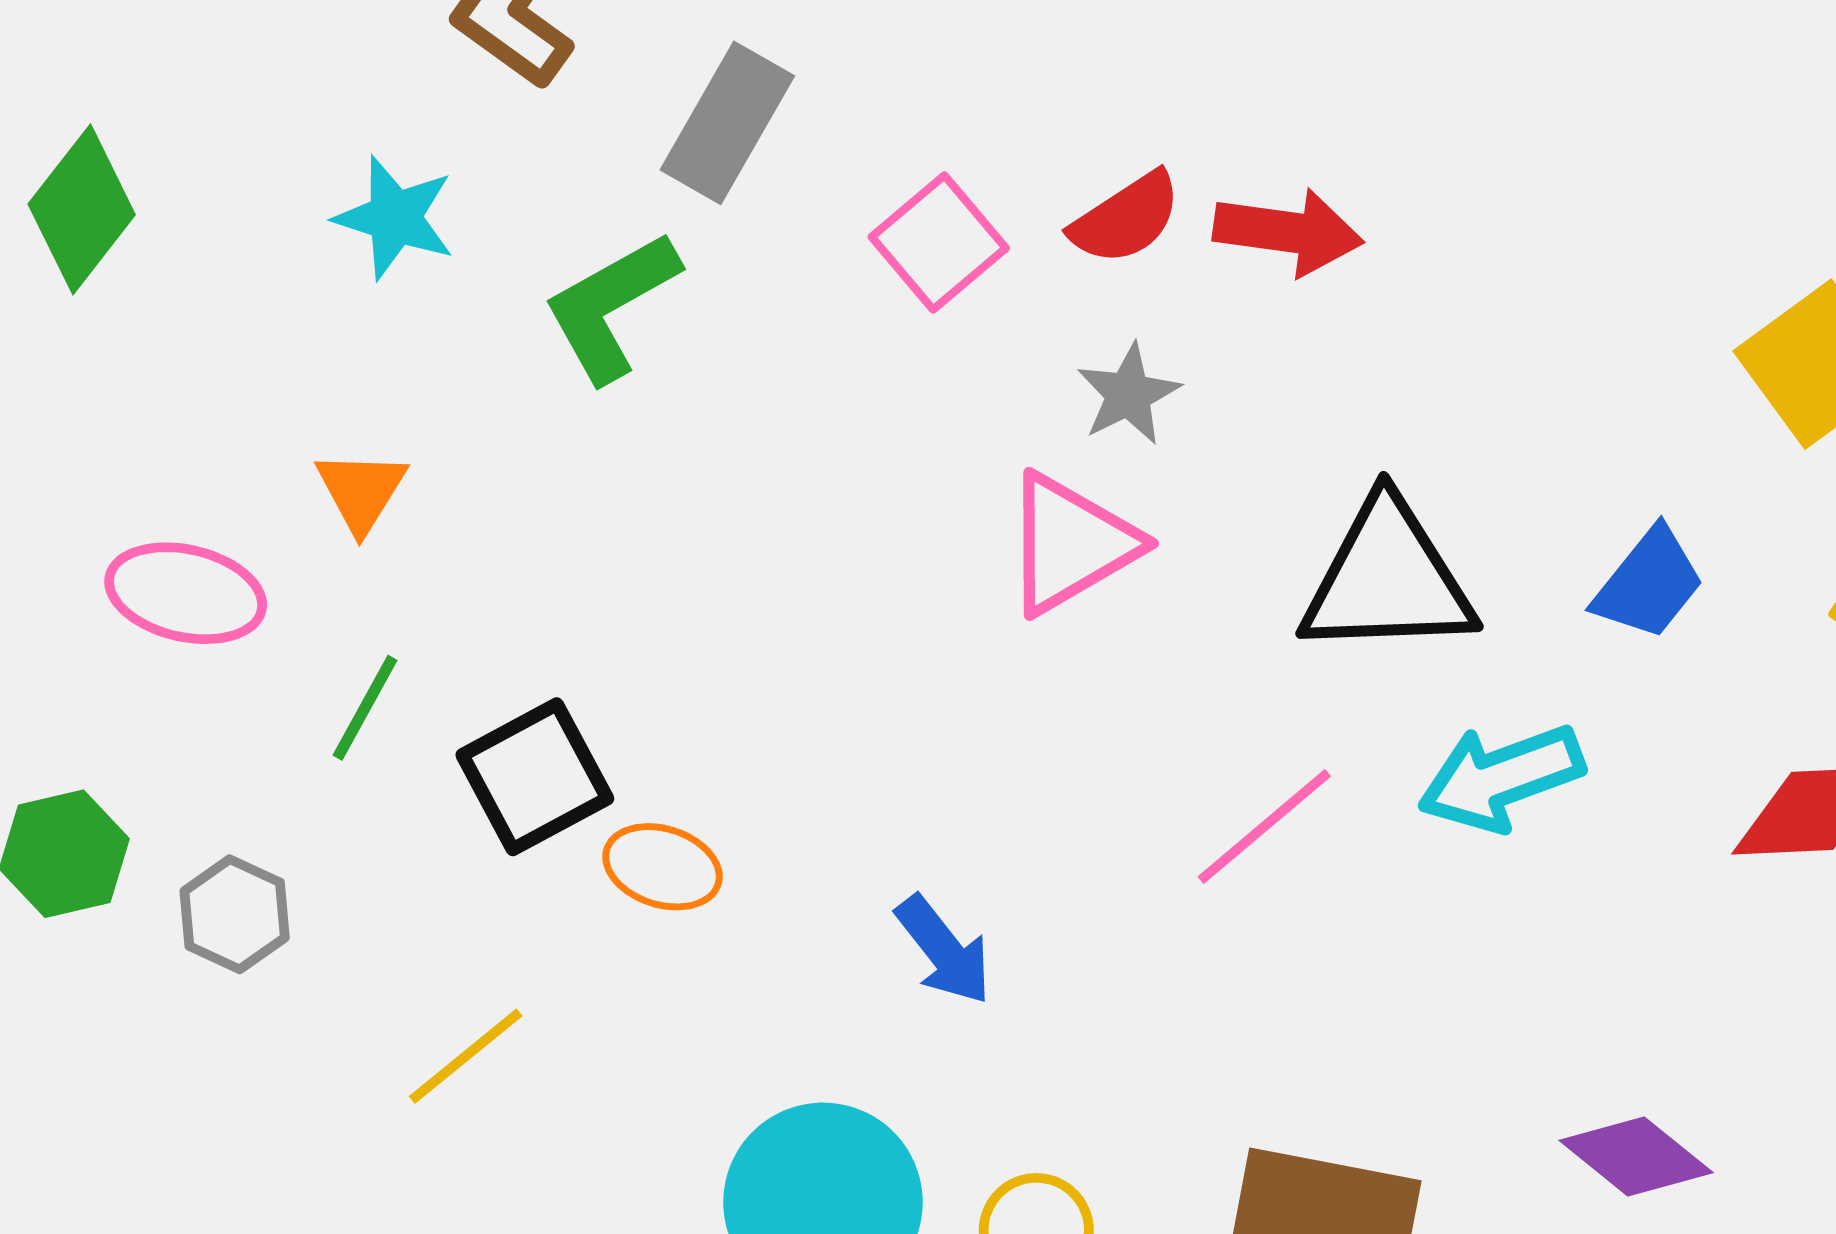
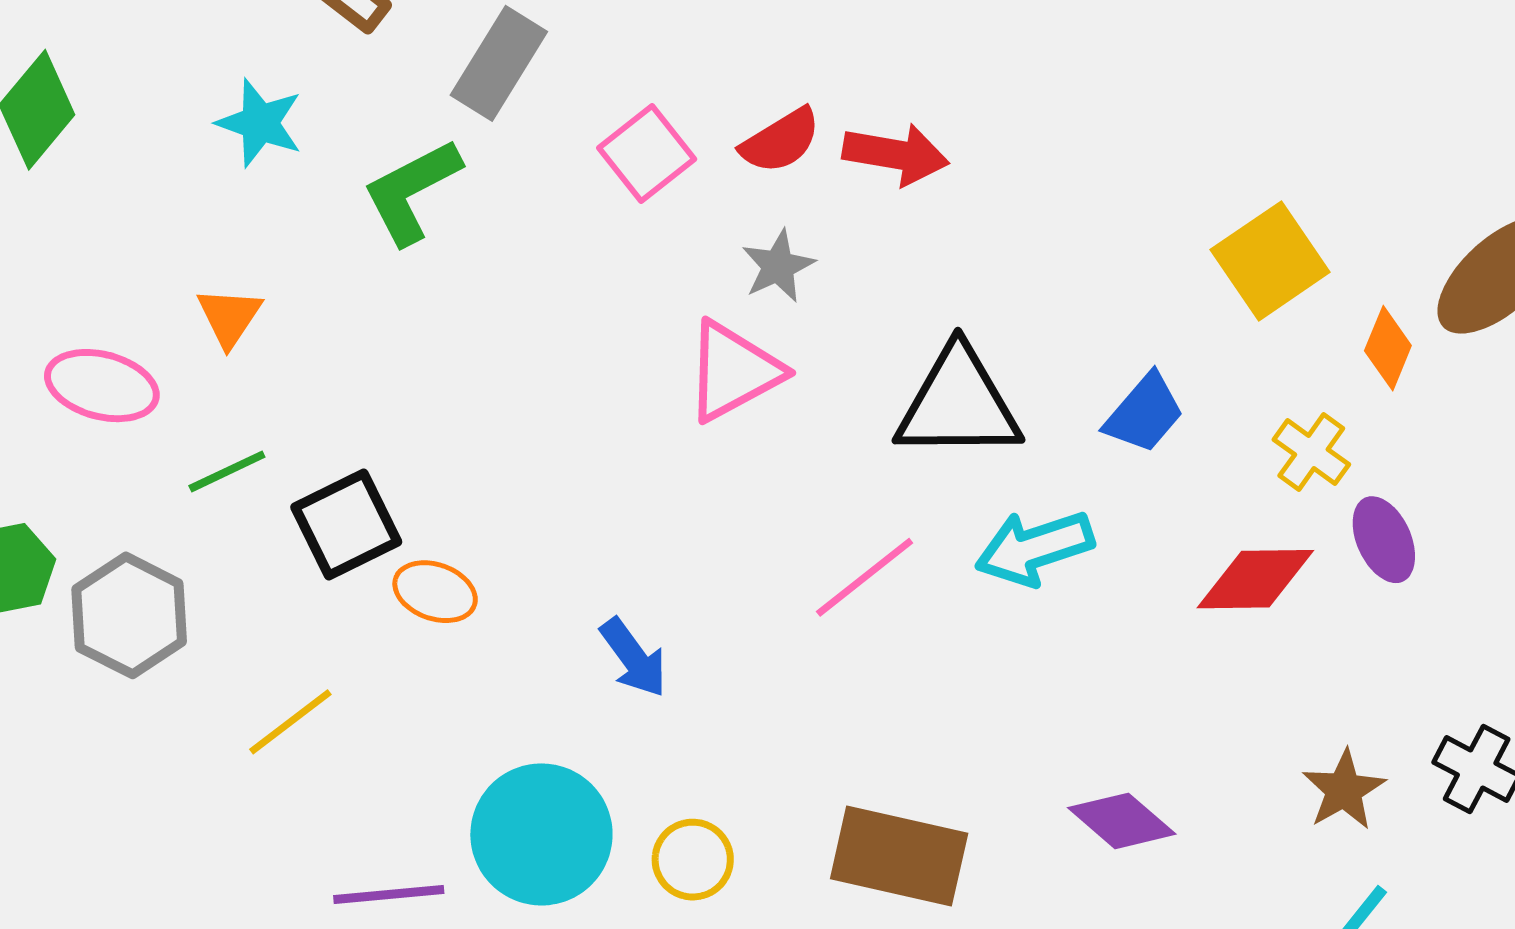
green line: (365, 708) -> (227, 471), turned 34
gray hexagon: (235, 914) -> (129, 615), size x1.5

